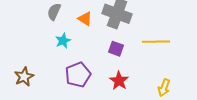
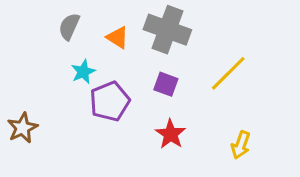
yellow line: (156, 42) -> (228, 73), turned -44
purple pentagon: (78, 75) -> (110, 101), moved

